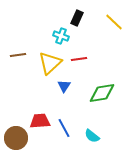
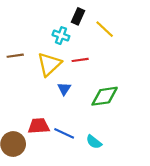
yellow line: (114, 22) -> (105, 29), moved
blue line: (64, 128) -> (64, 133), turned -36

